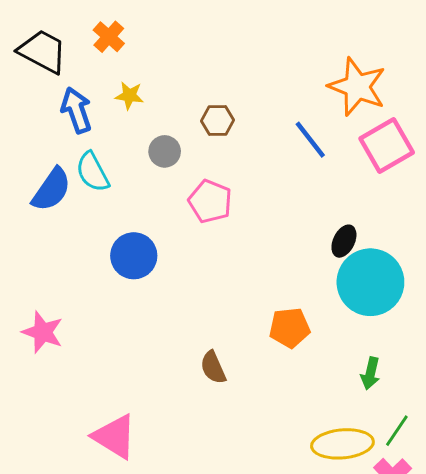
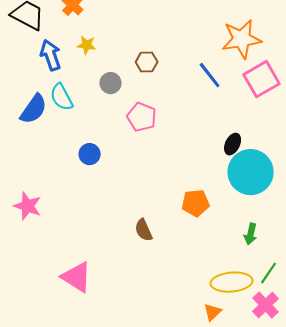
orange star: (357, 87) -> (242, 39), turned -30
blue circle: (134, 256) -> (90, 154), size x0.7

